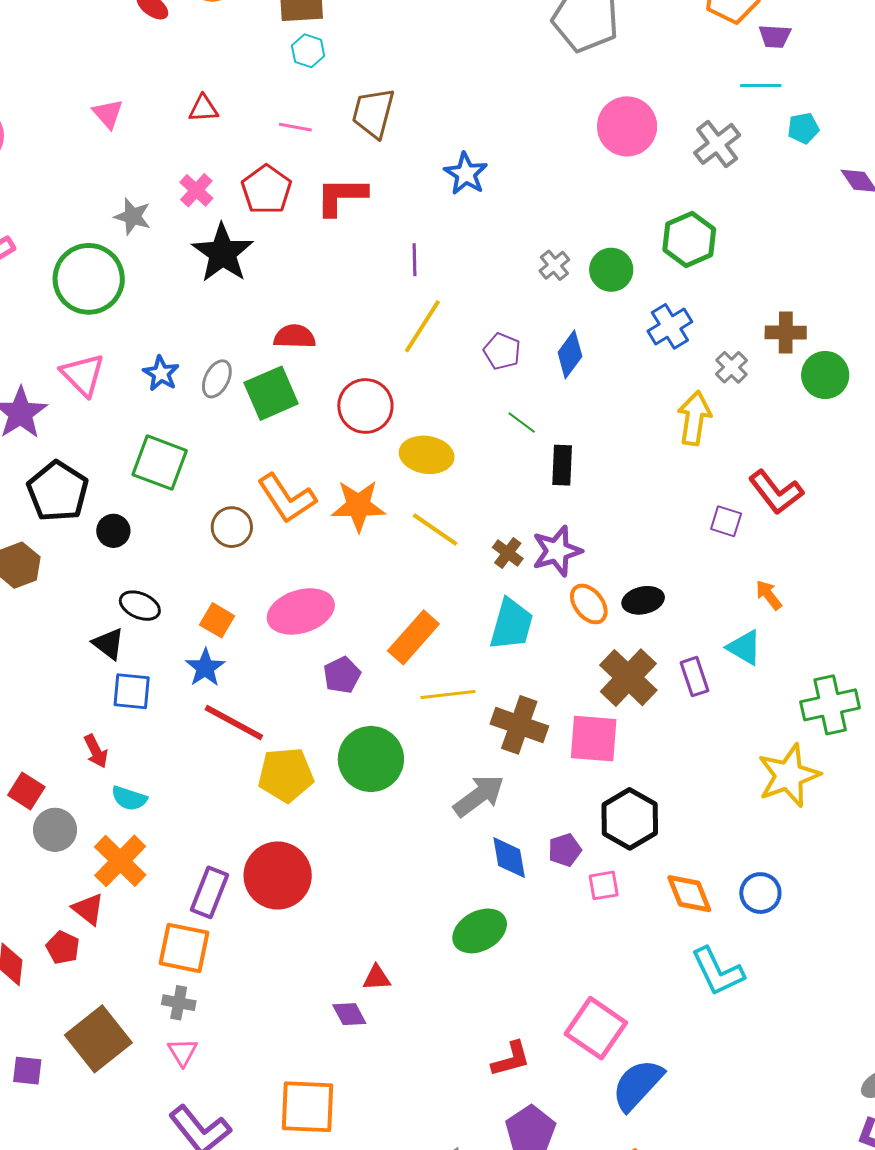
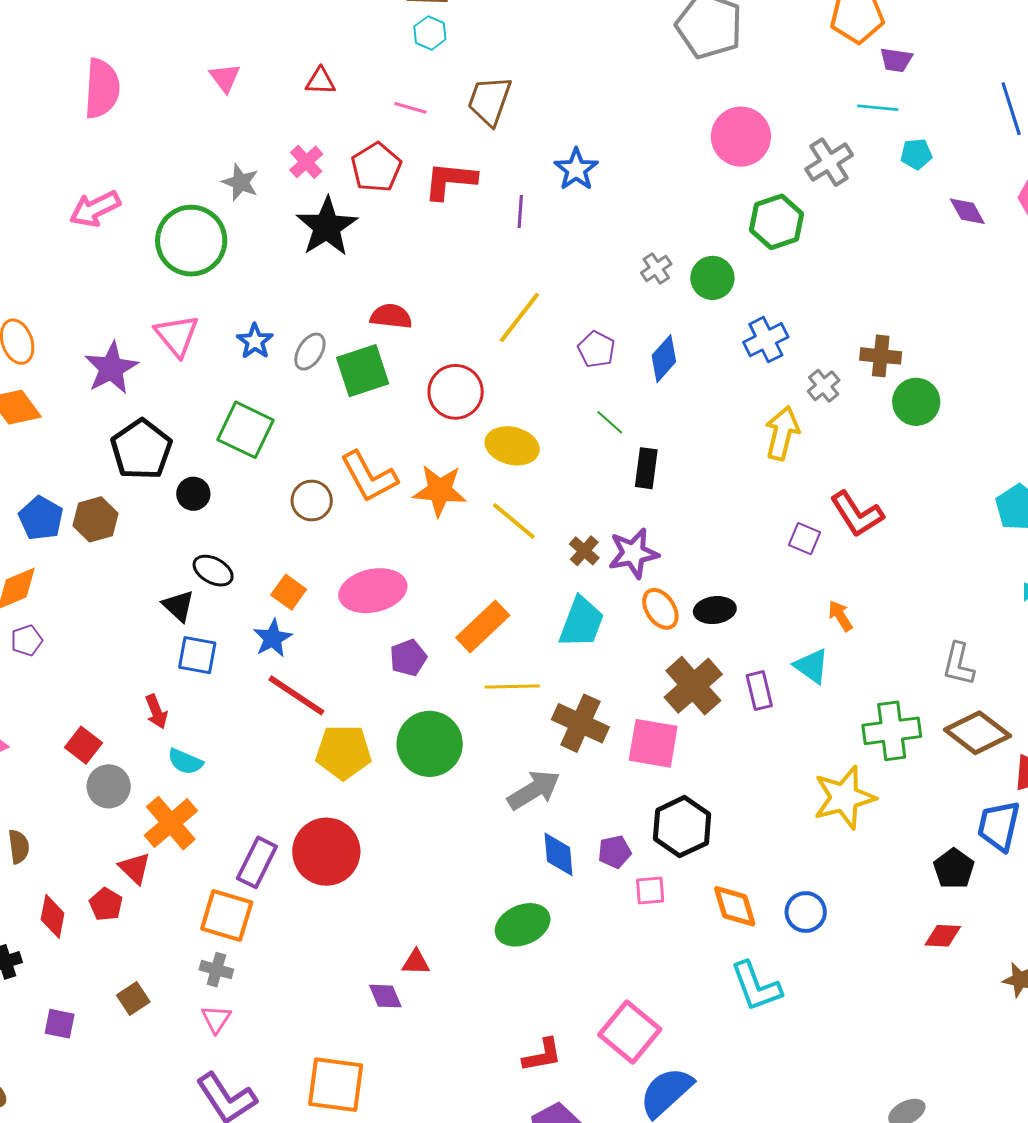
green hexagon: (689, 239) -> (777, 222), moved
purple line: (414, 260) -> (520, 211), moved
brown square: (98, 1039) -> (133, 998), size x0.5

